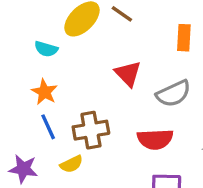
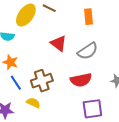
yellow semicircle: (71, 164) -> (33, 103), turned -120

